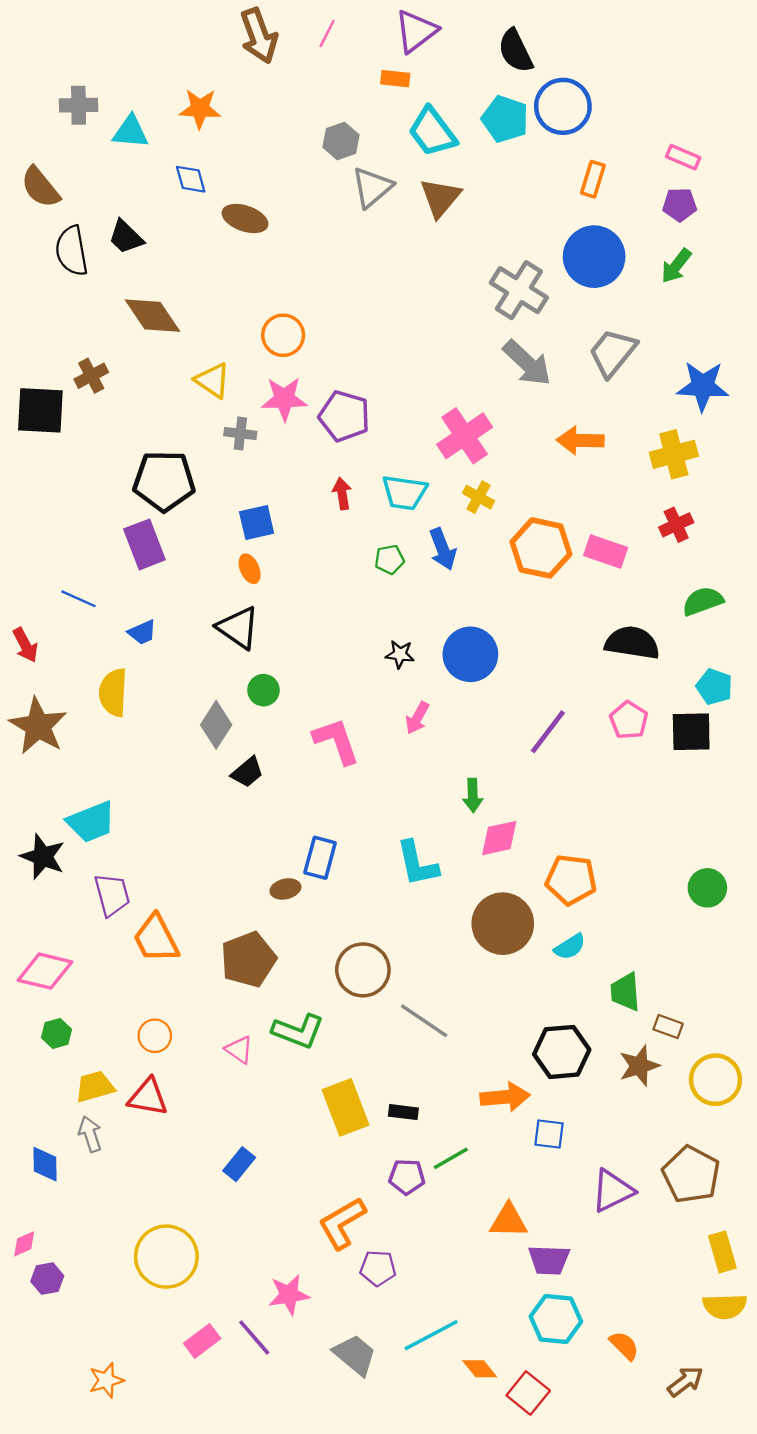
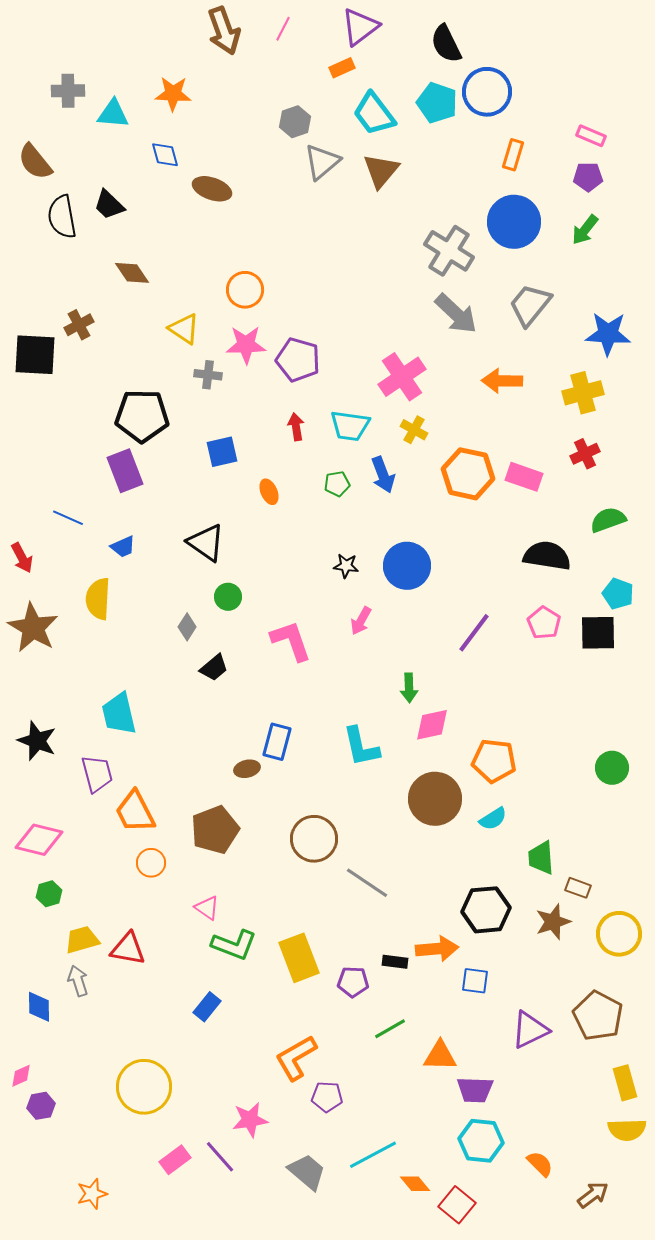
orange rectangle: (395, 79) -> (342, 68), turned -30
brown diamond: (153, 316) -> (132, 273), size x0.7
orange ellipse: (250, 569) -> (269, 492), moved
gray diamond: (216, 725) -> (187, 627), size x0.7
cyan trapezoid: (91, 822) -> (119, 714), moved, turned 99
green L-shape: (298, 1031) -> (234, 945), moved
orange circle: (155, 1036) -> (151, 863), moved
black rectangle: (403, 1112) -> (395, 962), moved
green line: (451, 1158) -> (390, 1029), moved
purple pentagon: (407, 1177) -> (353, 982), moved

